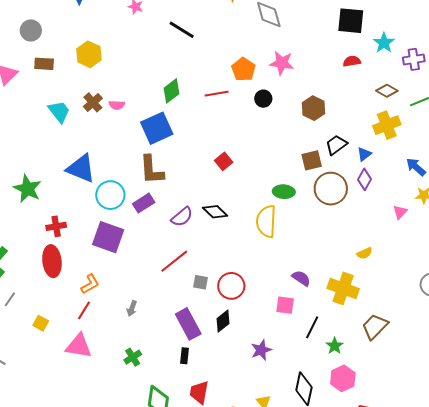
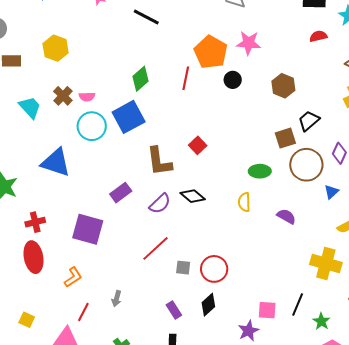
orange pentagon: (243, 69) -> (211, 52), size x1.4
red line: (217, 94) -> (186, 78), turned -65
blue triangle: (364, 154) -> (331, 192), moved
brown L-shape: (152, 170) -> (159, 161), moved
cyan circle: (110, 195) -> (92, 126), moved
yellow semicircle: (266, 221) -> (244, 202), size x0.6
purple semicircle: (301, 278) -> (286, 216), moved
pink square: (285, 305) -> (267, 310), moved
red line: (84, 310) -> (83, 312), moved
purple rectangle: (188, 324) -> (174, 310), size x0.6

